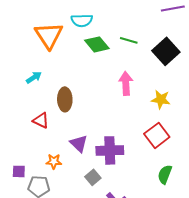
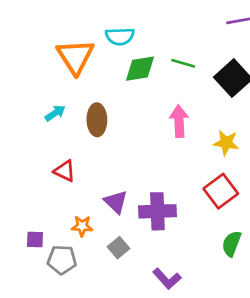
green diamond: (97, 44) -> (140, 69), turned -60
brown ellipse: (65, 99) -> (97, 120), moved
gray square: (93, 177) -> (118, 248), moved

